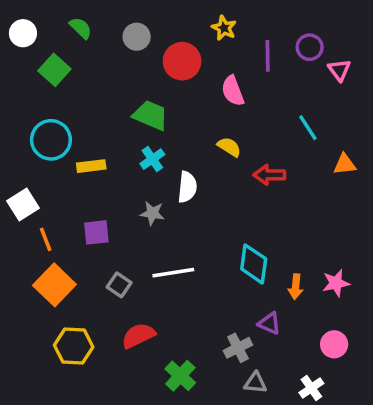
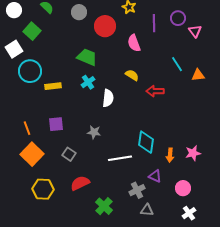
orange triangle: (345, 164) -> (198, 75), moved
white square: (23, 204) -> (14, 49), moved
gray star: (152, 213) -> (94, 132), moved
white line: (173, 273) -> (120, 158), moved
pink circle: (334, 344) -> (183, 188), moved
white cross: (311, 388) -> (189, 213), moved

